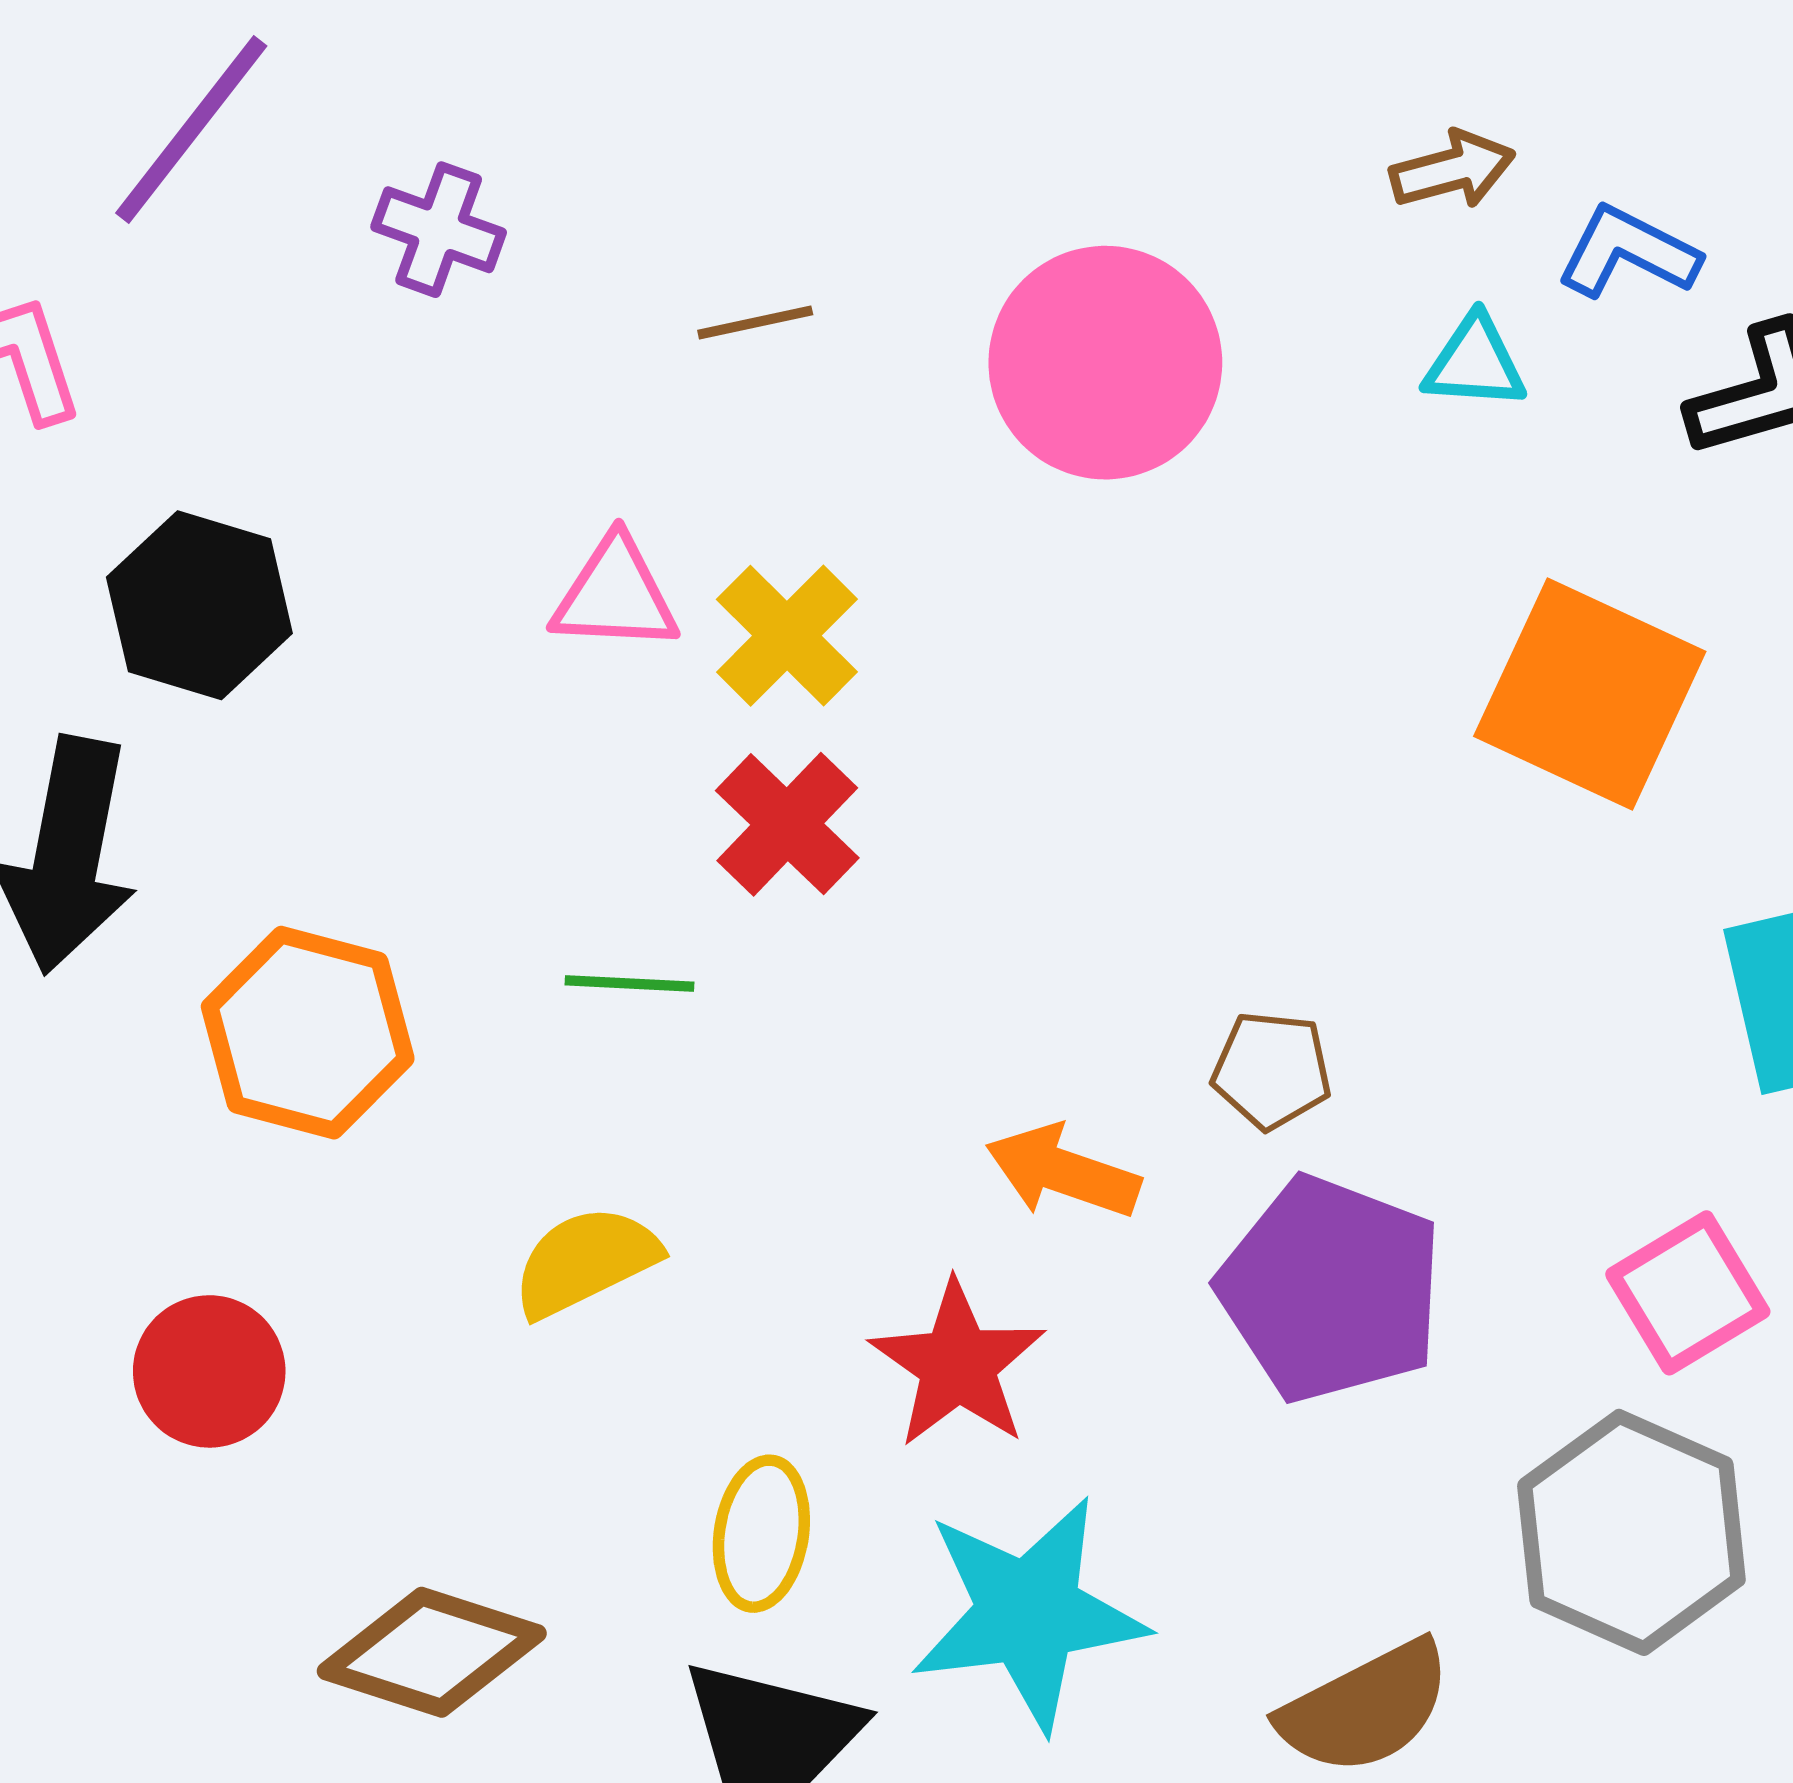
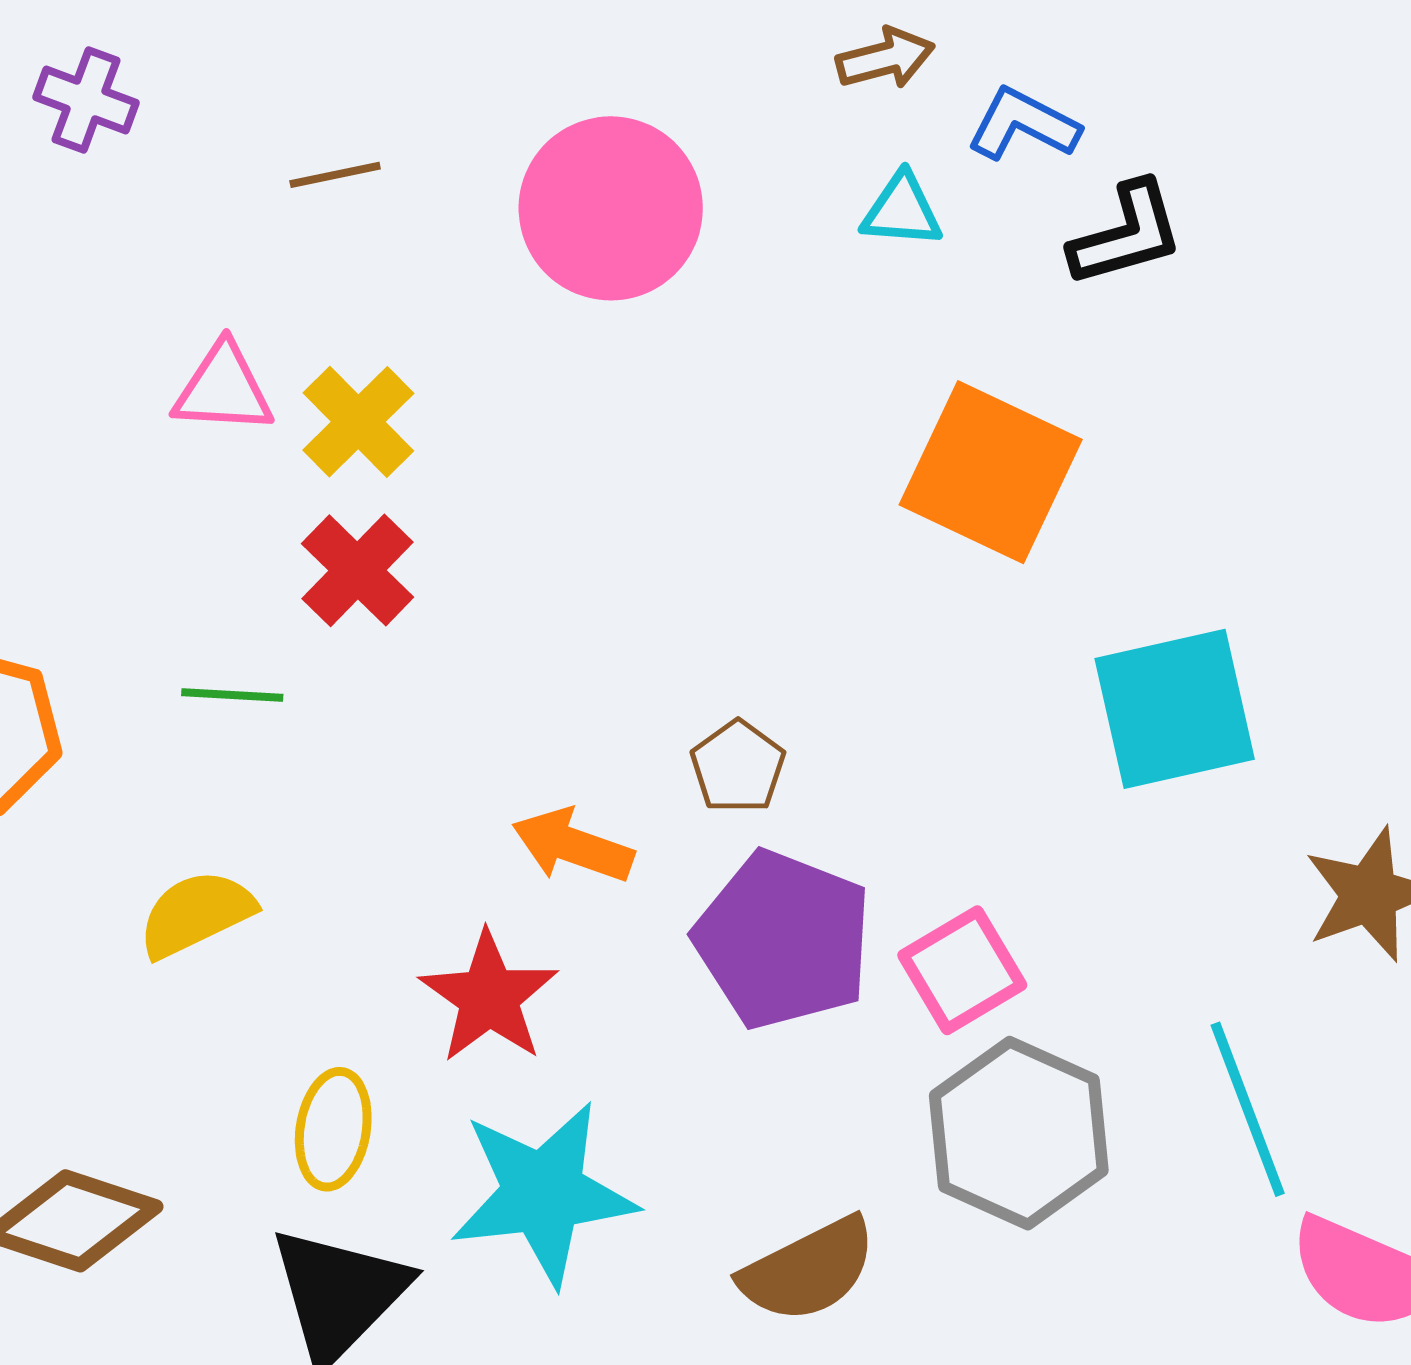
brown pentagon: (1272, 1070) -> (738, 767), turned 30
pink square: (1688, 1293) -> (962, 970), moved

